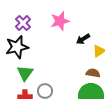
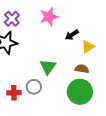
green triangle: (25, 73) -> (48, 67), moved

